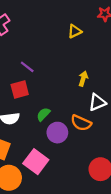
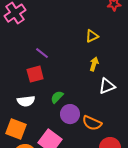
yellow triangle: (75, 31) -> (92, 36), moved
orange semicircle: (81, 123) -> (92, 123), moved

